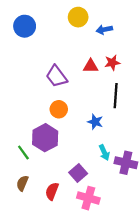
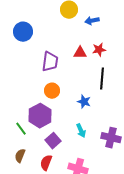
blue circle: (25, 26) -> (23, 32), moved
purple trapezoid: (56, 76) -> (50, 62), turned -135
cyan arrow: (104, 153) -> (81, 131), moved
purple square: (78, 173) -> (53, 141), moved

